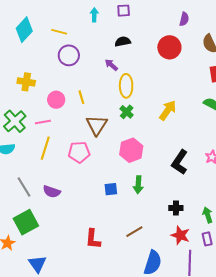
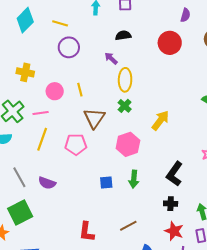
yellow arrow: (168, 110) -> (160, 120), moved
black L-shape: (180, 162) -> (174, 174), moved

